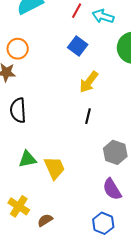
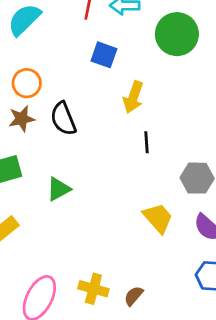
black semicircle: (18, 110) -> (63, 119), moved
green triangle: (27, 159) -> (58, 189), moved
yellow trapezoid: (54, 168) -> (158, 218), moved

